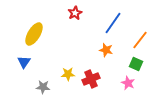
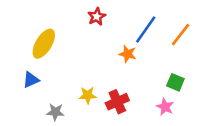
orange line: (140, 40) -> (181, 35), moved
orange star: (106, 50) -> (128, 54), moved
blue triangle: (24, 62) -> (31, 80), turned 32

